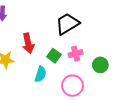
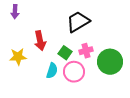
green circle: (100, 65) -> (110, 62), size x1.6
pink circle: (72, 86) -> (74, 72), moved

